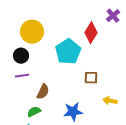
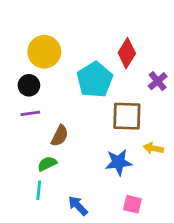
purple cross: (113, 16) -> (158, 81), moved
brown square: (91, 78) -> (127, 116), size x1.6
blue star: (73, 112) -> (118, 162), moved

